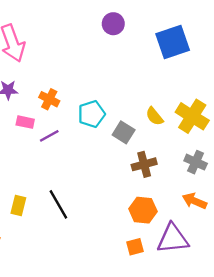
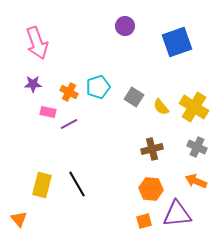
cyan pentagon: (92, 114) -> (98, 87), moved
gray square: (124, 132) -> (134, 97), moved
yellow rectangle: (18, 206) -> (42, 185), size x1.4

